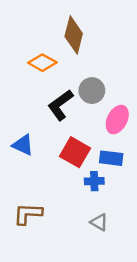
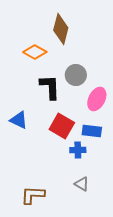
black L-shape: (60, 105) -> (50, 87), turned 124
brown L-shape: (28, 214) -> (33, 195), moved

